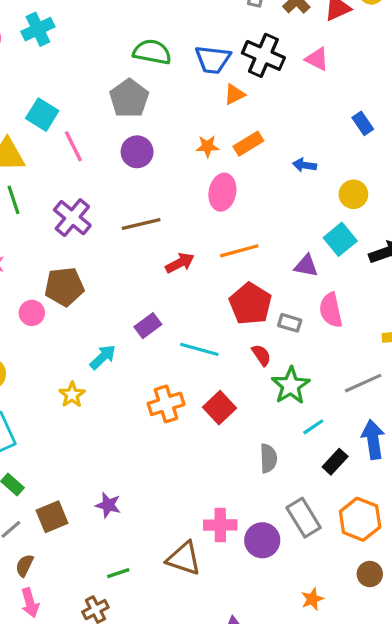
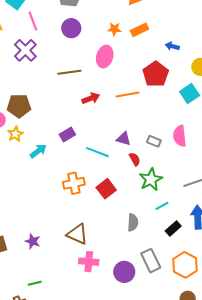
pink ellipse: (222, 192) -> (105, 57), moved
purple cross: (72, 218) -> (25, 50), moved
purple triangle: (306, 266) -> (124, 139), moved
red pentagon: (250, 304) -> (156, 74), moved
yellow star: (72, 395) -> (15, 134), moved
pink cross: (220, 525) -> (89, 262), moved
brown triangle: (184, 558) -> (77, 234), moved

